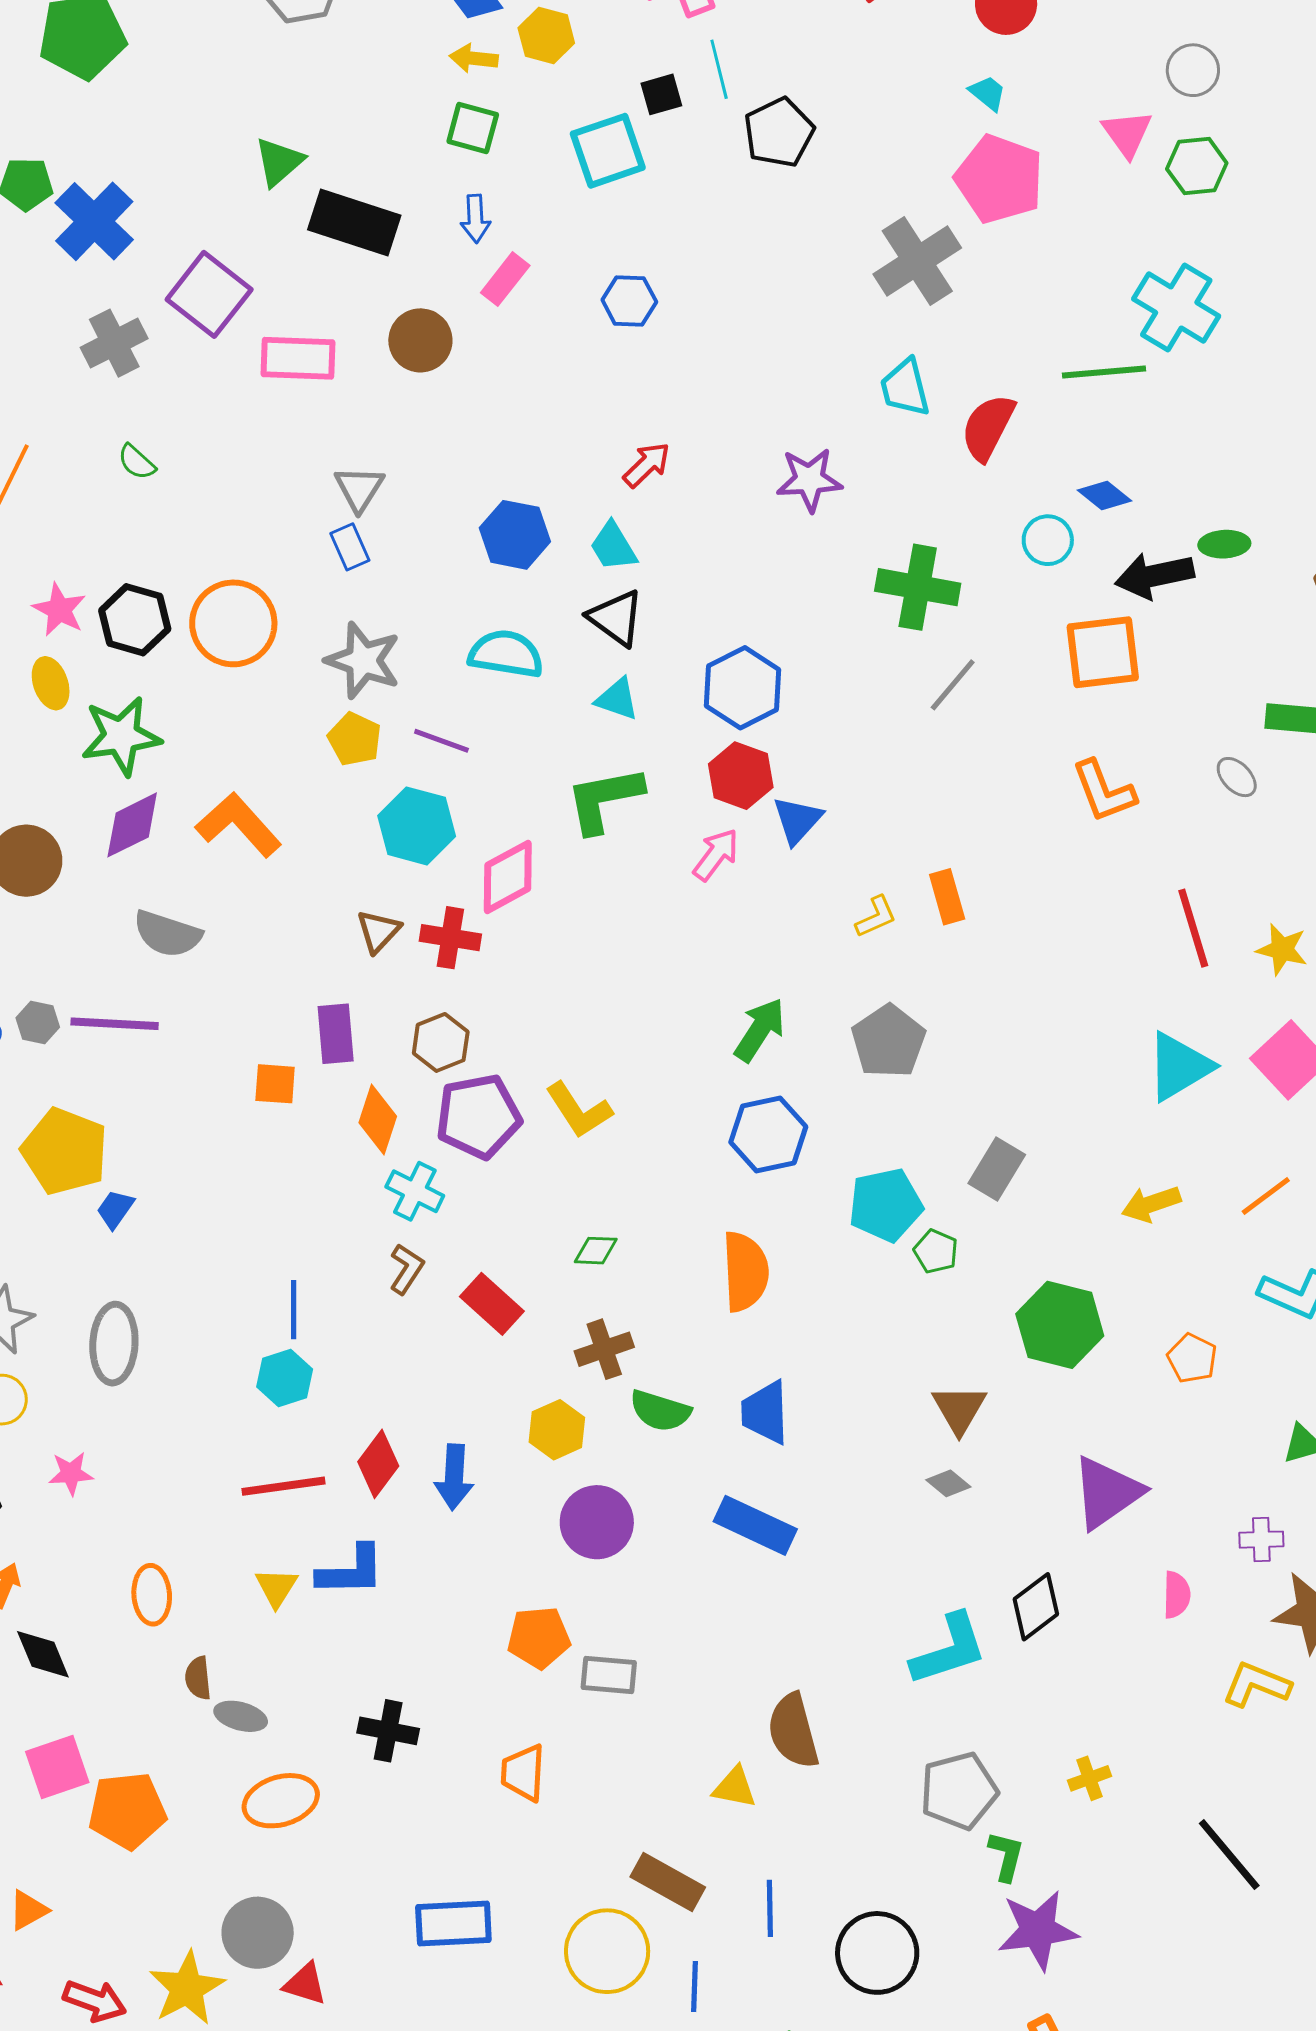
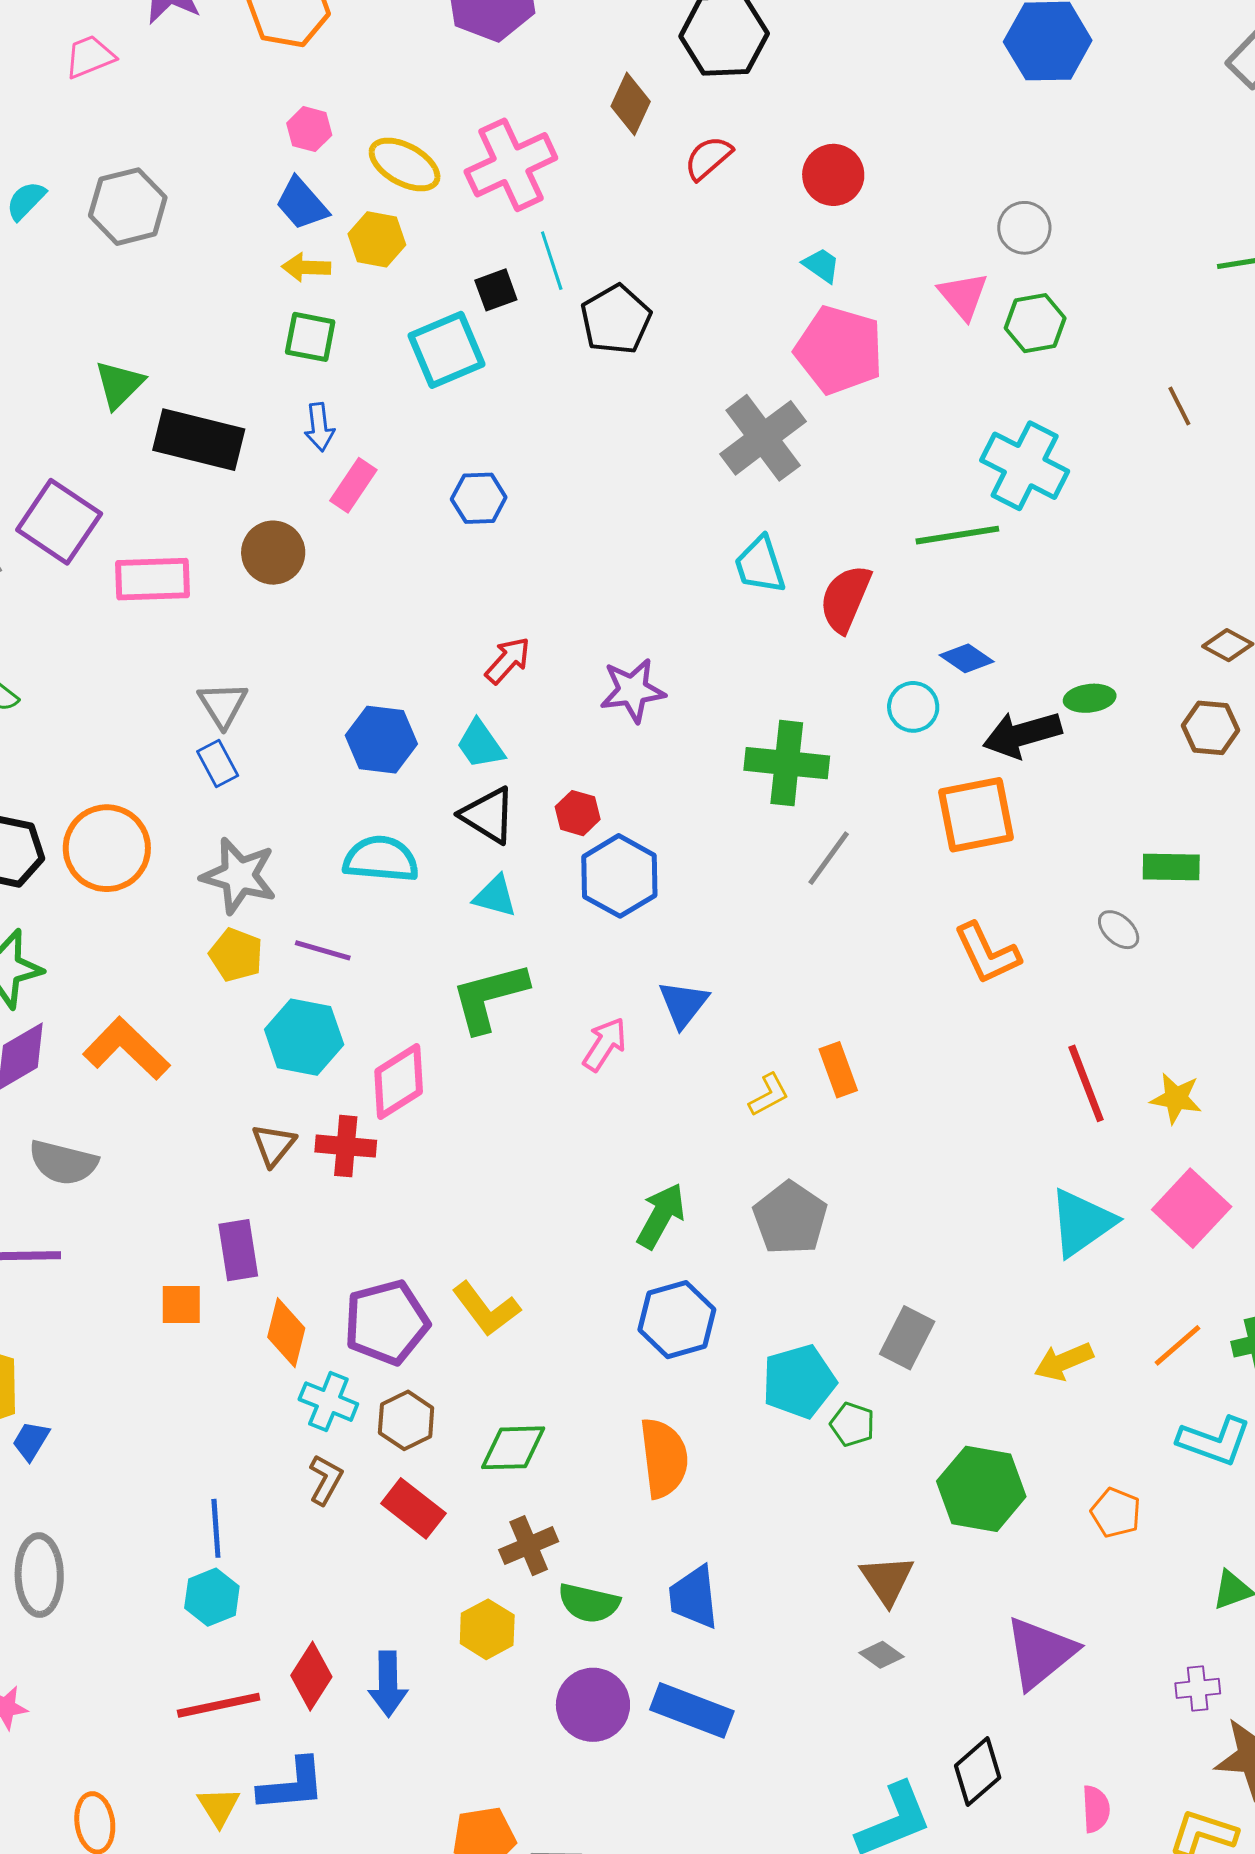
purple star: (809, 480) -> (633, 690), moved
red hexagon: (741, 776) -> (578, 813), moved, size x0.7
brown hexagon: (441, 1042) -> (406, 1420), moved
green diamond: (596, 1251) -> (513, 1448), size x1.5
purple circle: (597, 1522) -> (593, 1705), moved
pink semicircle: (1177, 1595) -> (1096, 1809), moved

